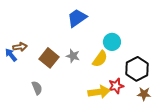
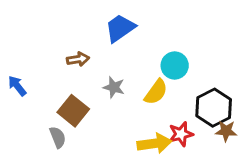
brown arrow: (20, 47) -> (78, 59), moved
brown square: (49, 58) -> (73, 111), moved
brown star: (144, 94) -> (226, 131), moved

